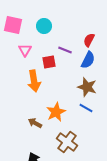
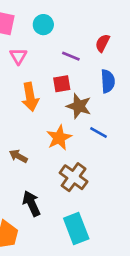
blue semicircle: (88, 60) -> (108, 81), moved, turned -30
red square: (49, 62) -> (62, 84), moved
brown star: (87, 87) -> (79, 106), moved
brown arrow: (35, 123) -> (18, 156), moved

